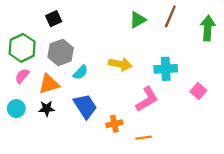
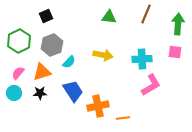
green triangle: (138, 20) -> (109, 17), moved, turned 35
pink semicircle: (22, 76) -> (18, 73), moved
pink square: (198, 91) -> (175, 52), moved, turned -32
pink L-shape: (147, 99) -> (151, 85), moved
orange cross: (114, 124) -> (98, 106), size x1.5

